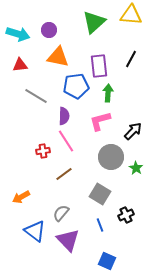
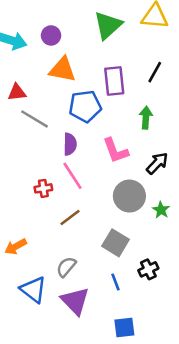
red triangle: (20, 65) -> (17, 92), moved
green arrow: (108, 93) -> (146, 118), moved
pink L-shape: (100, 121) -> (115, 151), turned -95
blue square: (107, 261) -> (124, 328), turned -30

